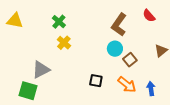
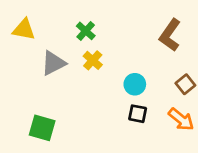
cyan circle: (115, 49) -> (135, 84), moved
gray triangle: (41, 70) -> (53, 63), moved

